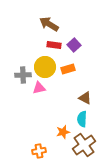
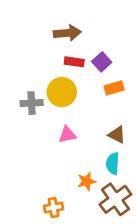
brown arrow: (49, 24) -> (67, 33), turned 144
orange rectangle: (68, 69) -> (114, 88), moved
pink triangle: (39, 88) -> (67, 135), moved

